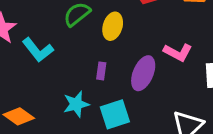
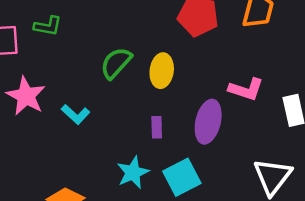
cyan L-shape: (38, 50) -> (76, 114), size x0.7

